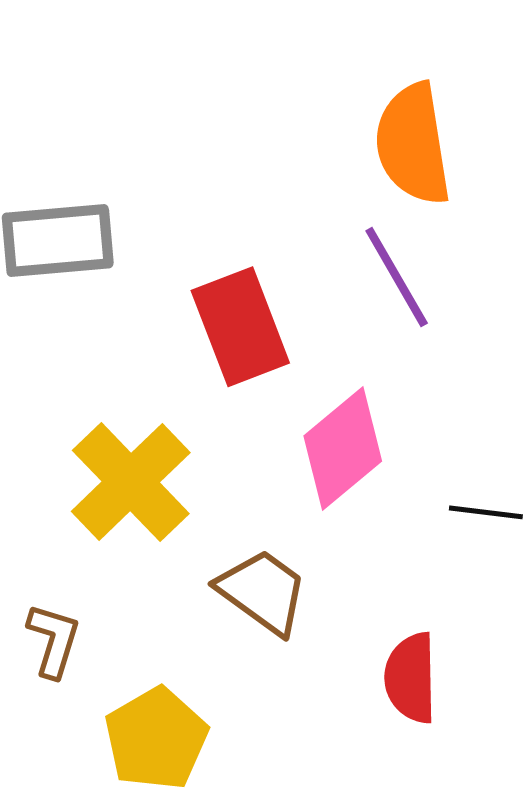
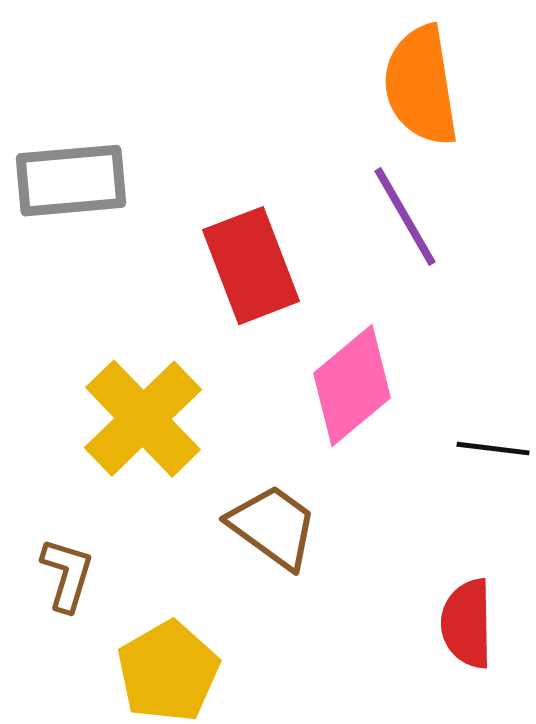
red semicircle: (411, 678) -> (467, 624), moved

